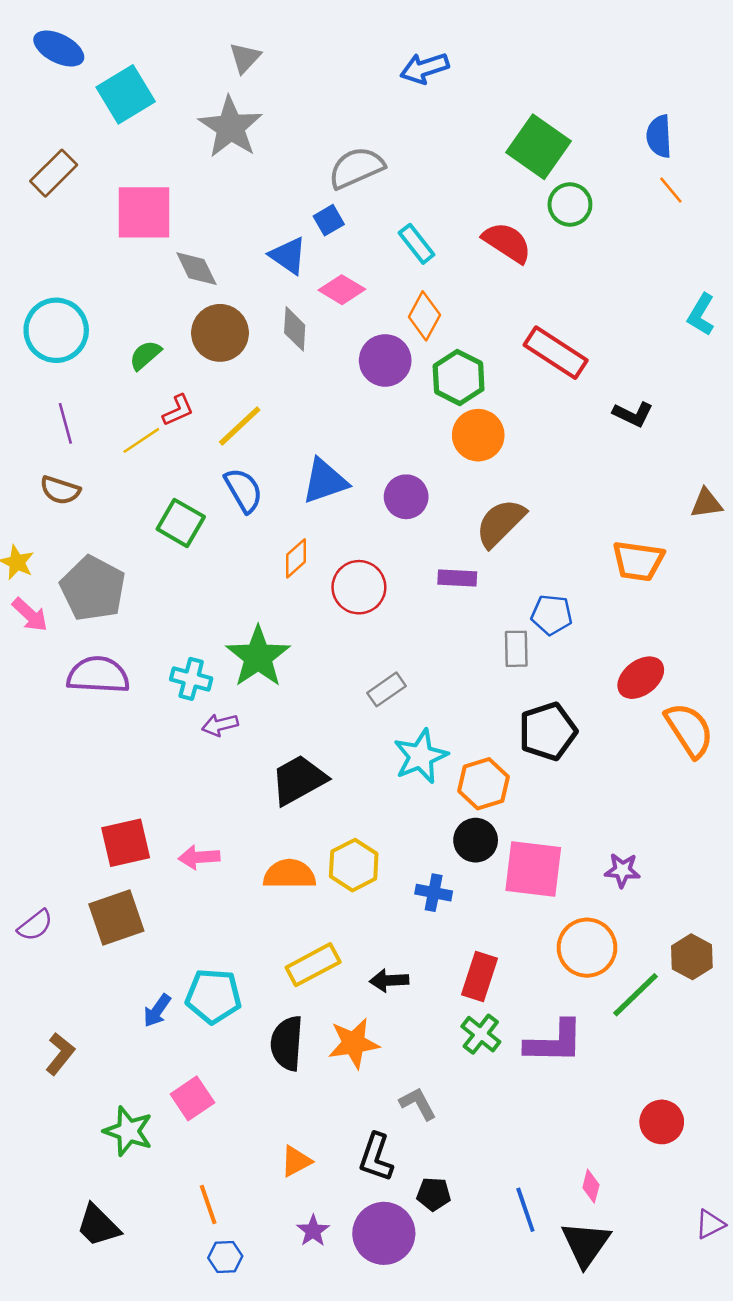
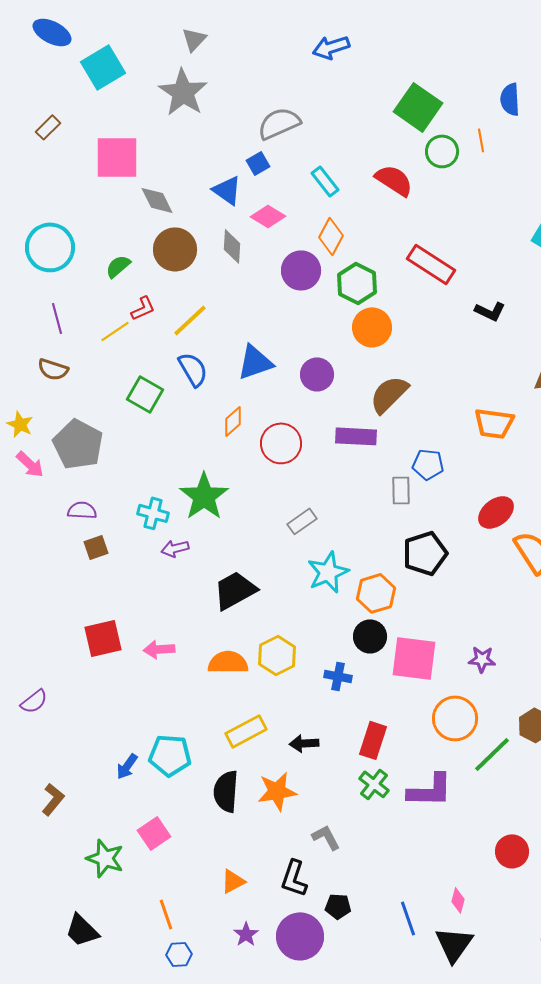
brown rectangle: (54, 173) -> (48, 127), size x0.7
orange line: (671, 190) -> (481, 140), moved, turned 30
purple rectangle: (457, 578) -> (356, 436), size x1.4
purple semicircle: (98, 675) -> (82, 510), size x0.6
brown square: (116, 917) -> (96, 547), moved, size x0.6

